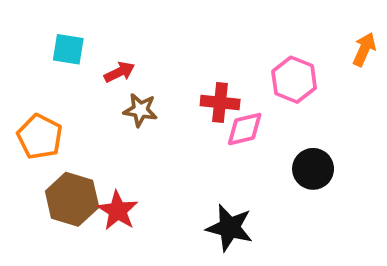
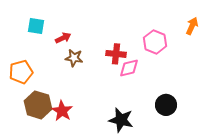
orange pentagon: (40, 137) -> (21, 72), turned 30
black circle: (313, 169) -> (166, 105), moved

